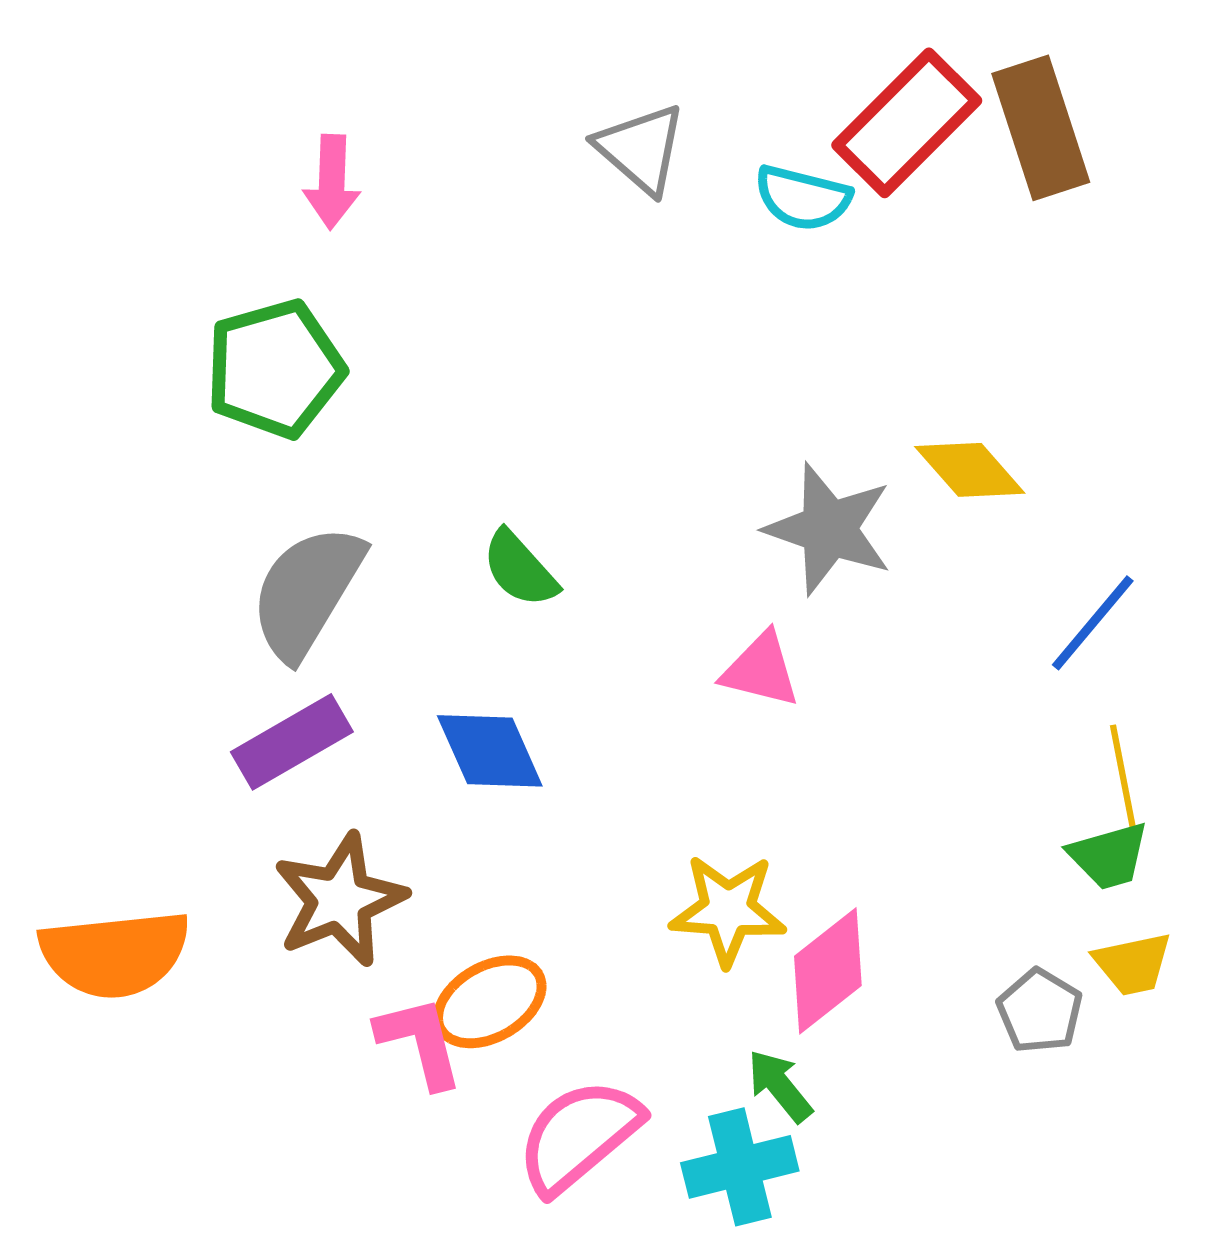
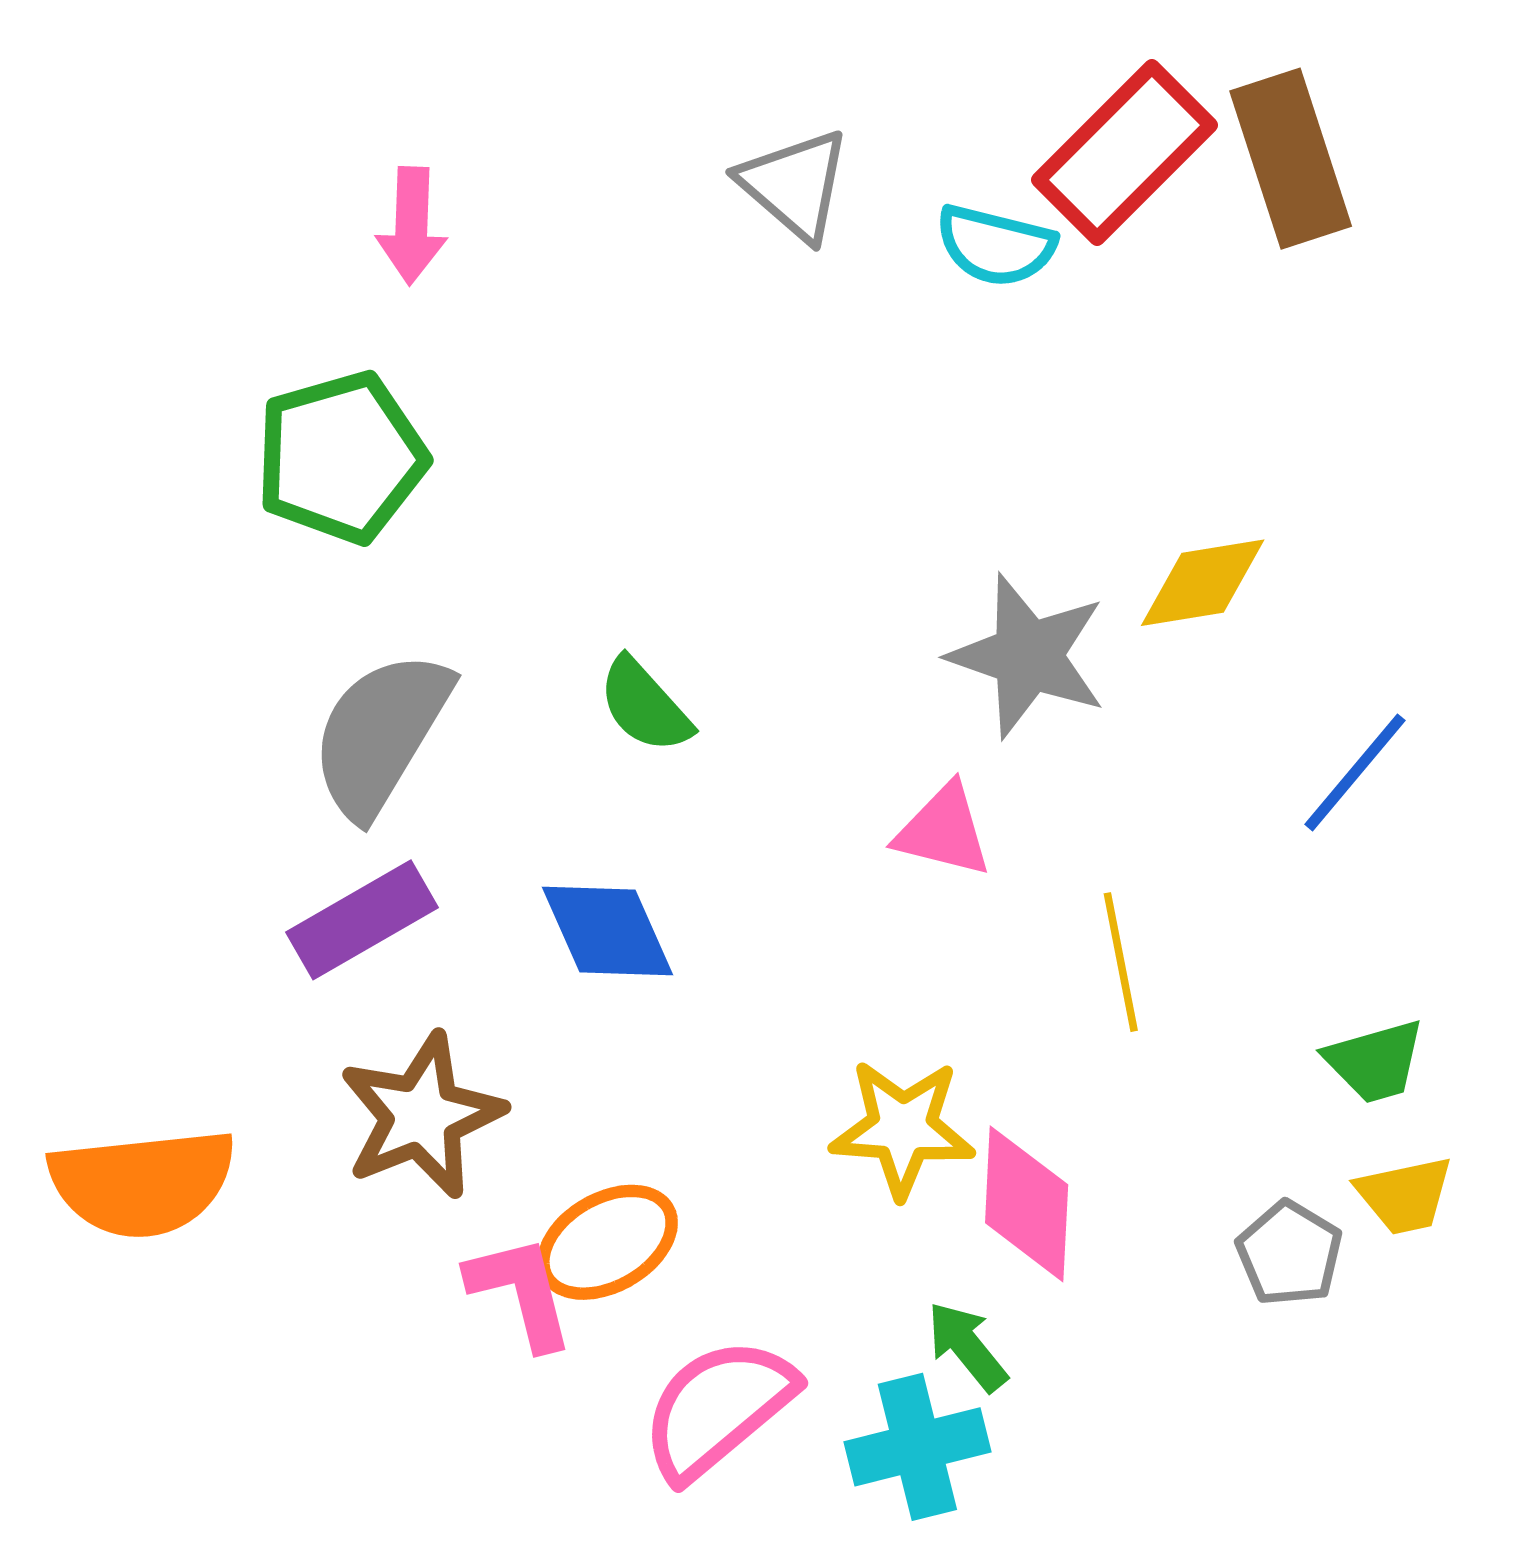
yellow diamond: (970, 470) -> (1203, 583), turned -58
yellow line: (1124, 781) -> (1121, 962), moved
pink diamond: (828, 971) -> (1027, 1204), turned -49

